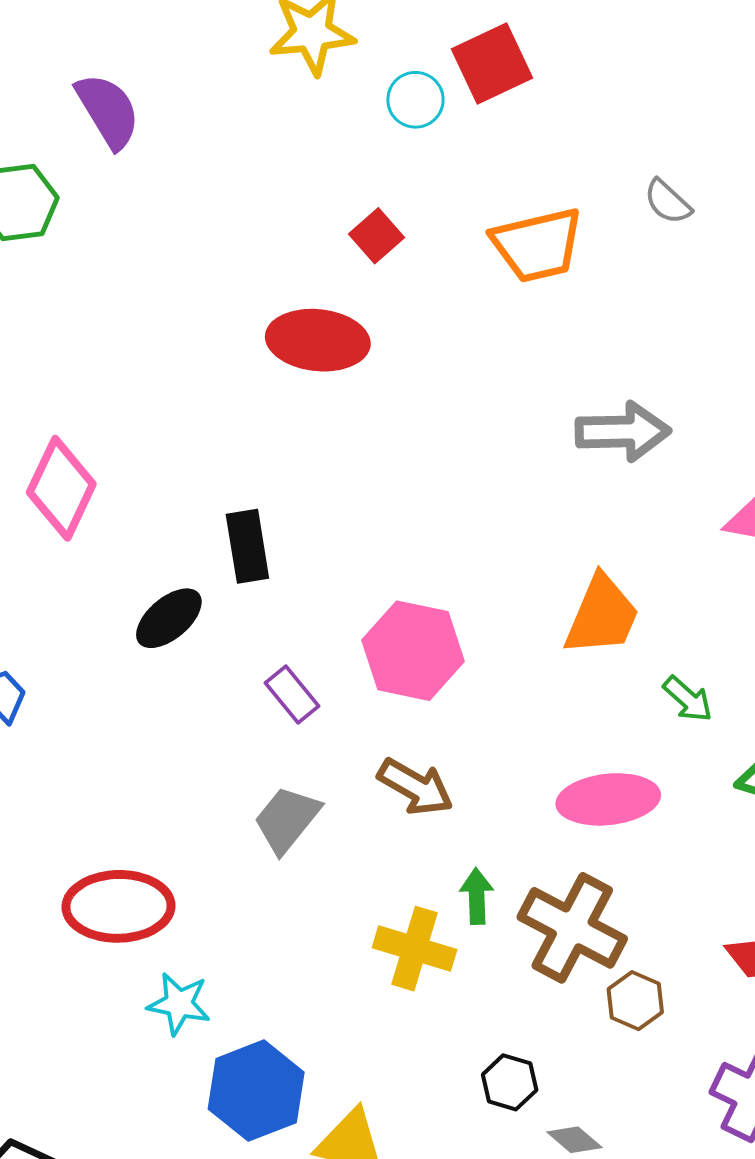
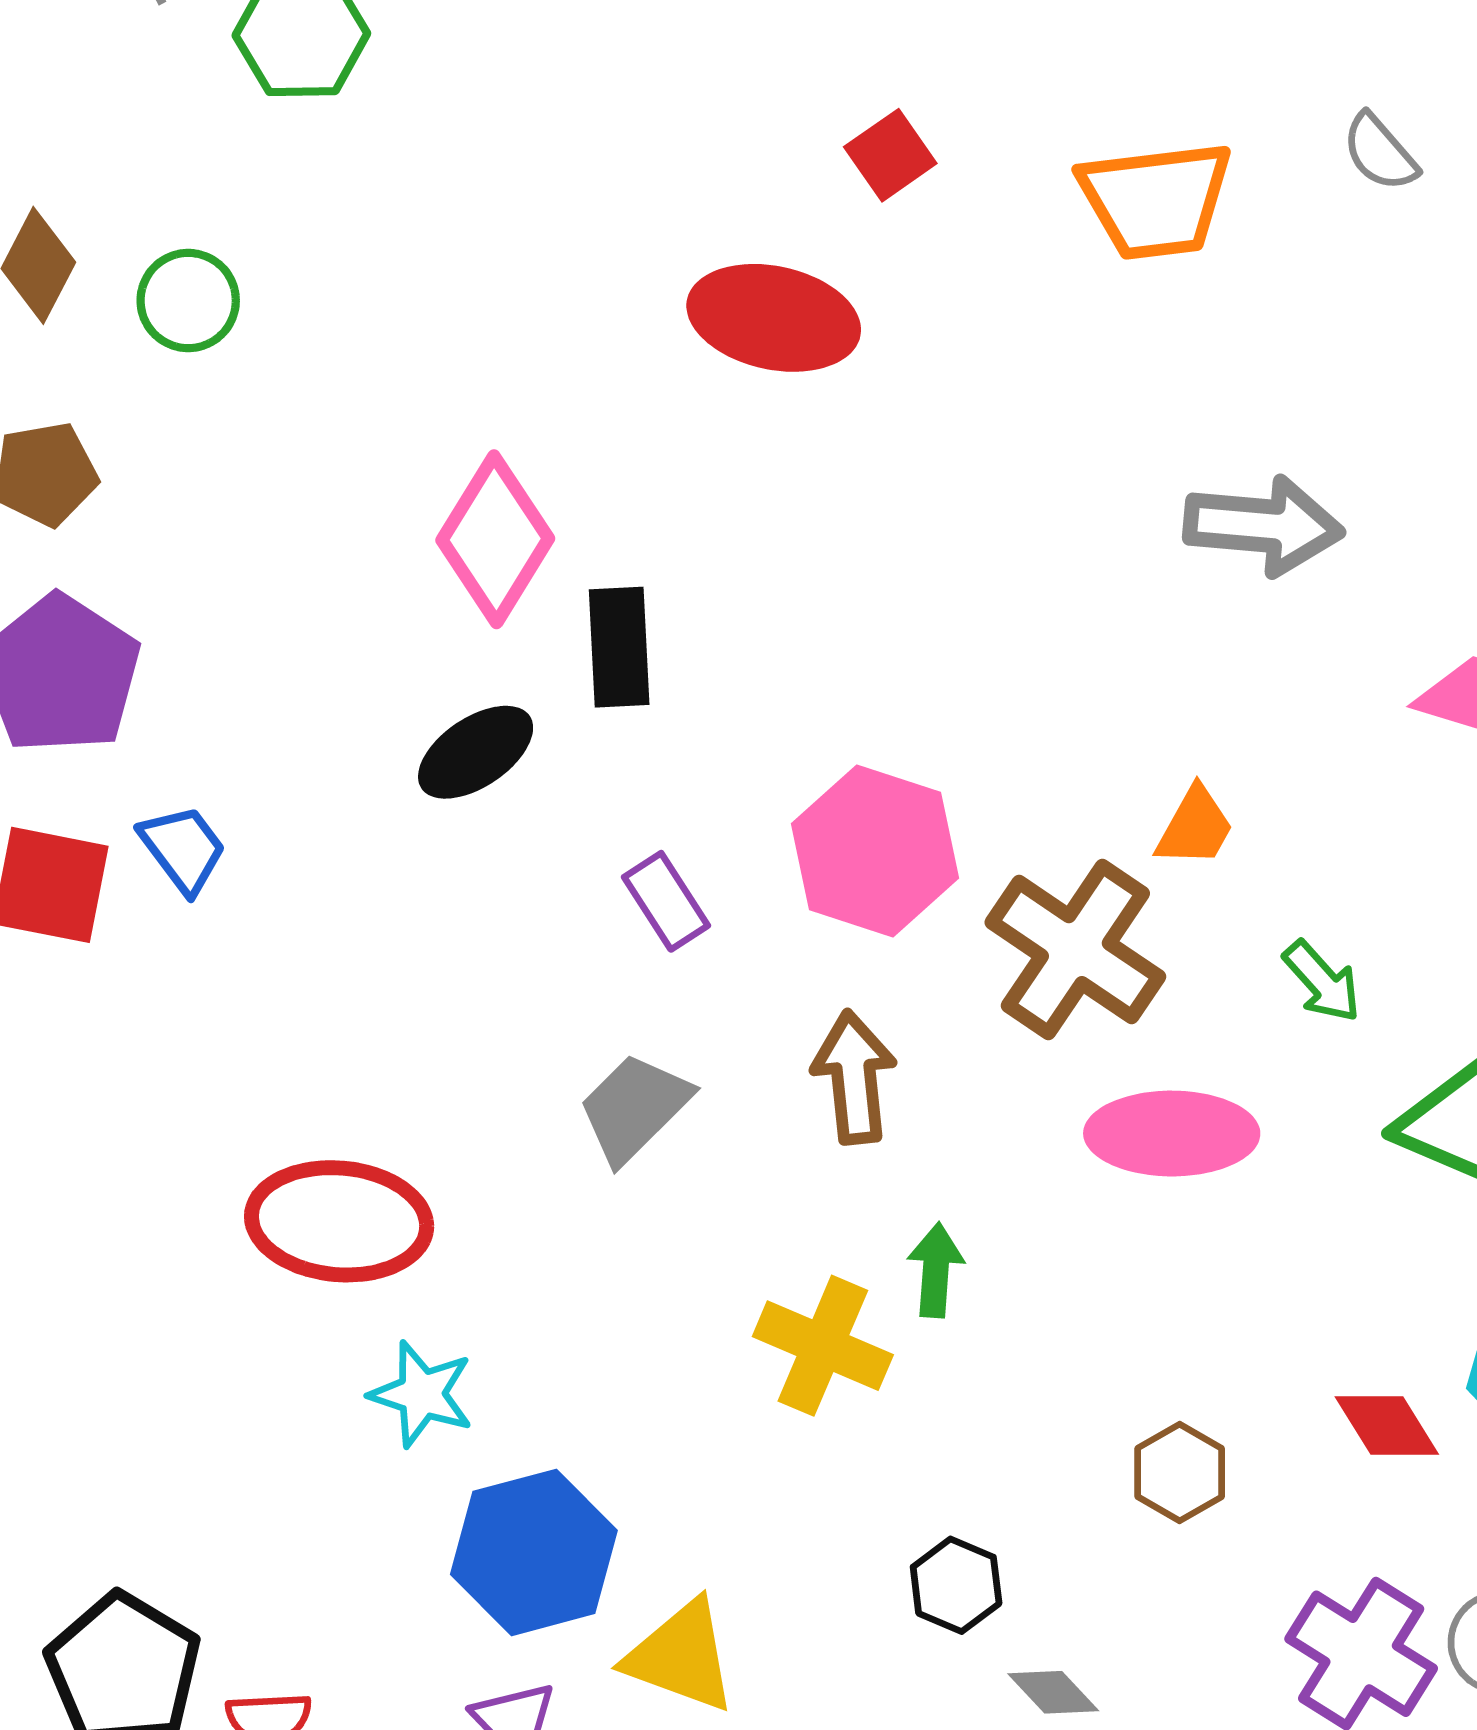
pink diamond: (61, 488) -> (495, 539), moved
orange trapezoid: (602, 615) -> (1195, 827), size x0.6
brown arrow: (415, 787) -> (854, 1077), turned -132
brown cross: (572, 928) -> (1075, 950), moved

